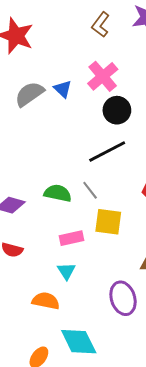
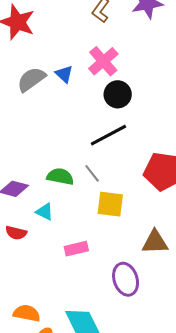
pink rectangle: (72, 238) -> (76, 249), moved
cyan triangle: (66, 271) -> (45, 212), moved, turned -30
orange semicircle: (46, 301) -> (27, 313), moved

